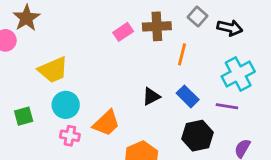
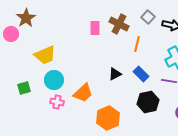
brown cross: (157, 26) -> (119, 24), turned 30
pink rectangle: (123, 32) -> (95, 28), turned -56

